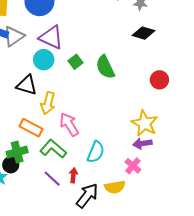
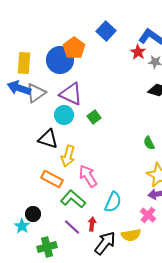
green semicircle: (105, 67) -> (149, 143), moved, size x0.6
green cross: (17, 152) -> (47, 247), moved

